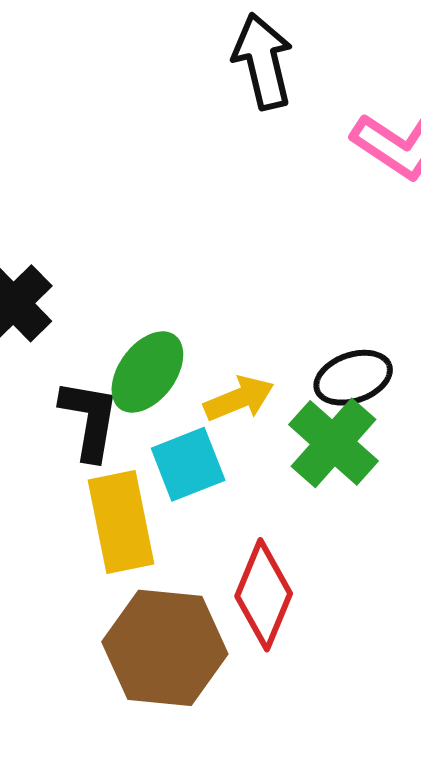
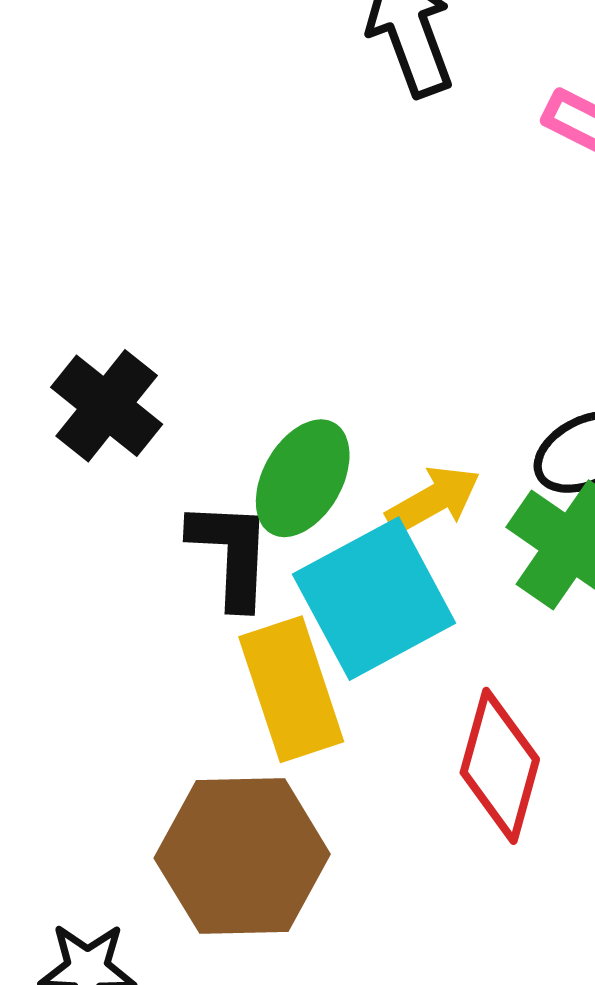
cyan square: (188, 464) -> (374, 599), size x1.5
brown hexagon: (165, 648) -> (242, 856), moved

